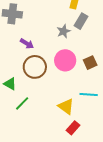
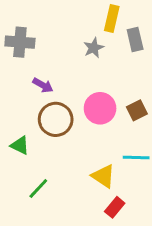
gray rectangle: (81, 21) -> (135, 40), moved, turned -42
gray star: (64, 31) -> (94, 48), moved
green line: (22, 103) -> (38, 188), moved

